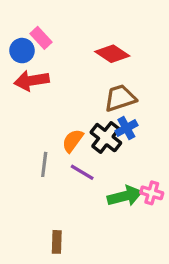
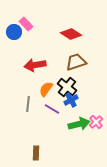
red arrow: (32, 81) -> (35, 65), moved
blue cross: (126, 128) -> (71, 100), moved
pink cross: (152, 193) -> (96, 122), turned 32

